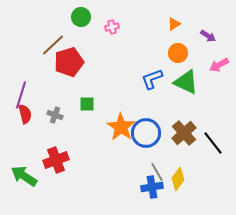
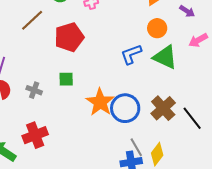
red pentagon: (69, 62) -> (69, 37), moved

